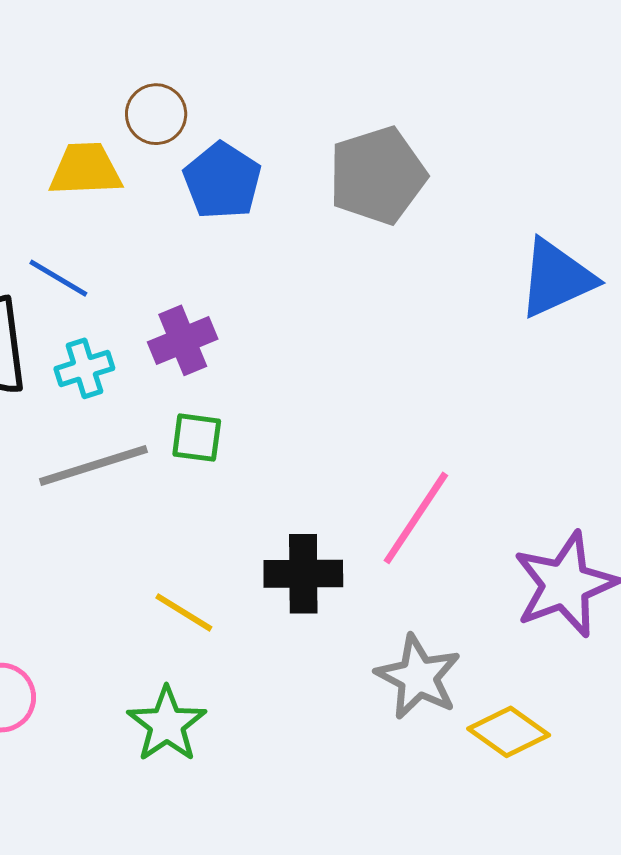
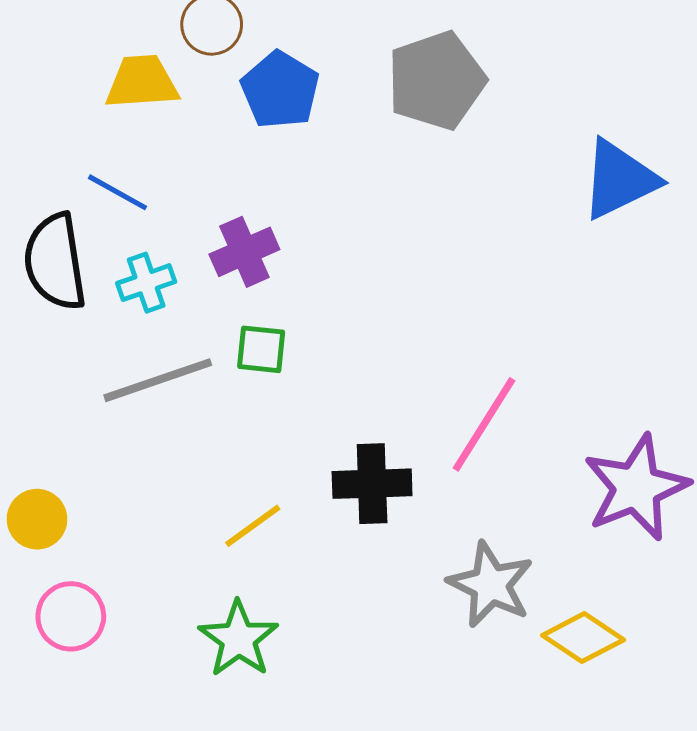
yellow line: (184, 612) -> (253, 526), turned -66

